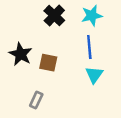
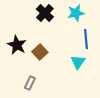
blue line: (89, 47) -> (86, 39), moved
brown square: (48, 63) -> (40, 52), turned 35

